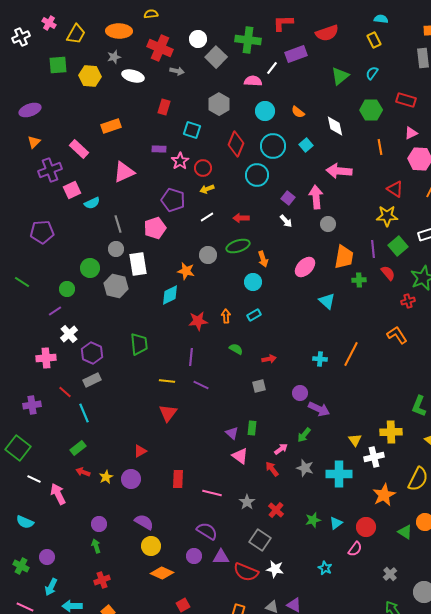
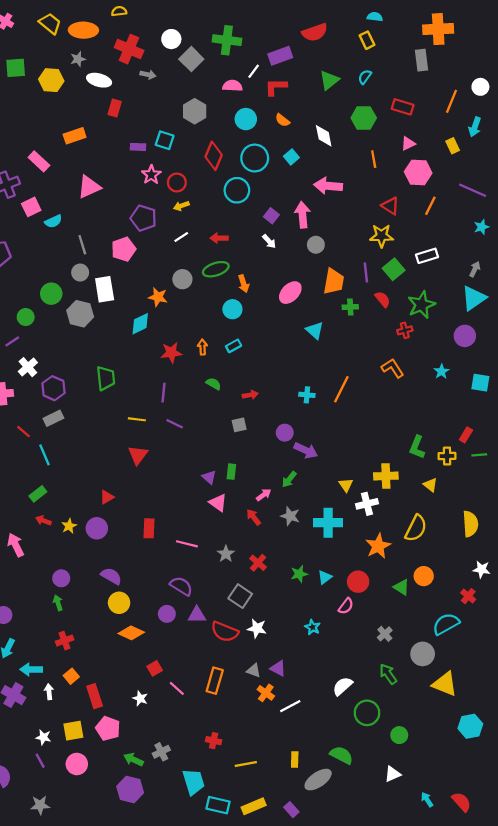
red L-shape: (283, 23) -> (276, 87), moved
yellow trapezoid: (76, 34) -> (50, 23), moved, turned -80
red rectangle: (164, 107) -> (115, 108), moved
purple rectangle: (159, 149) -> (138, 147), moved

